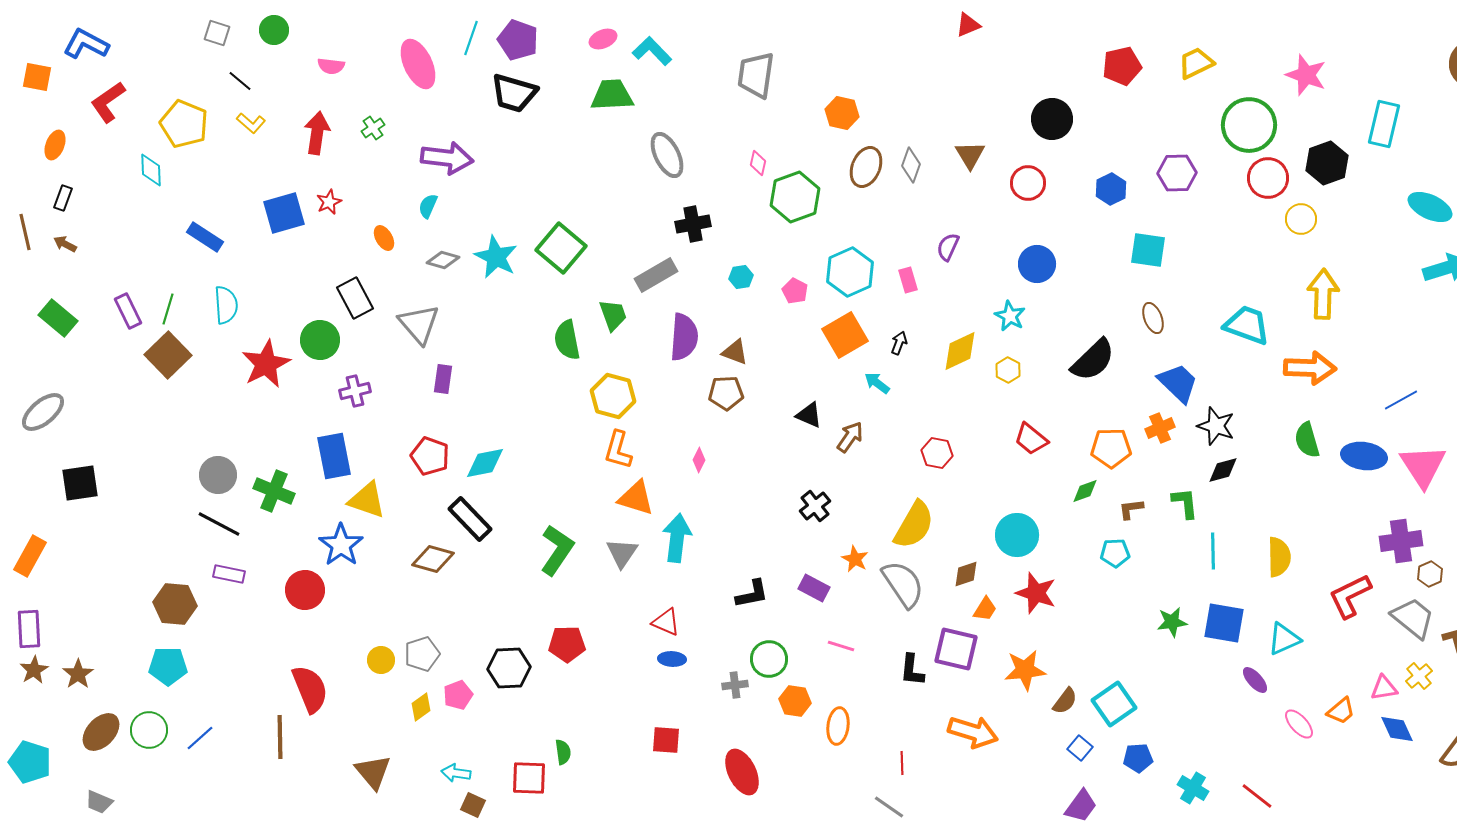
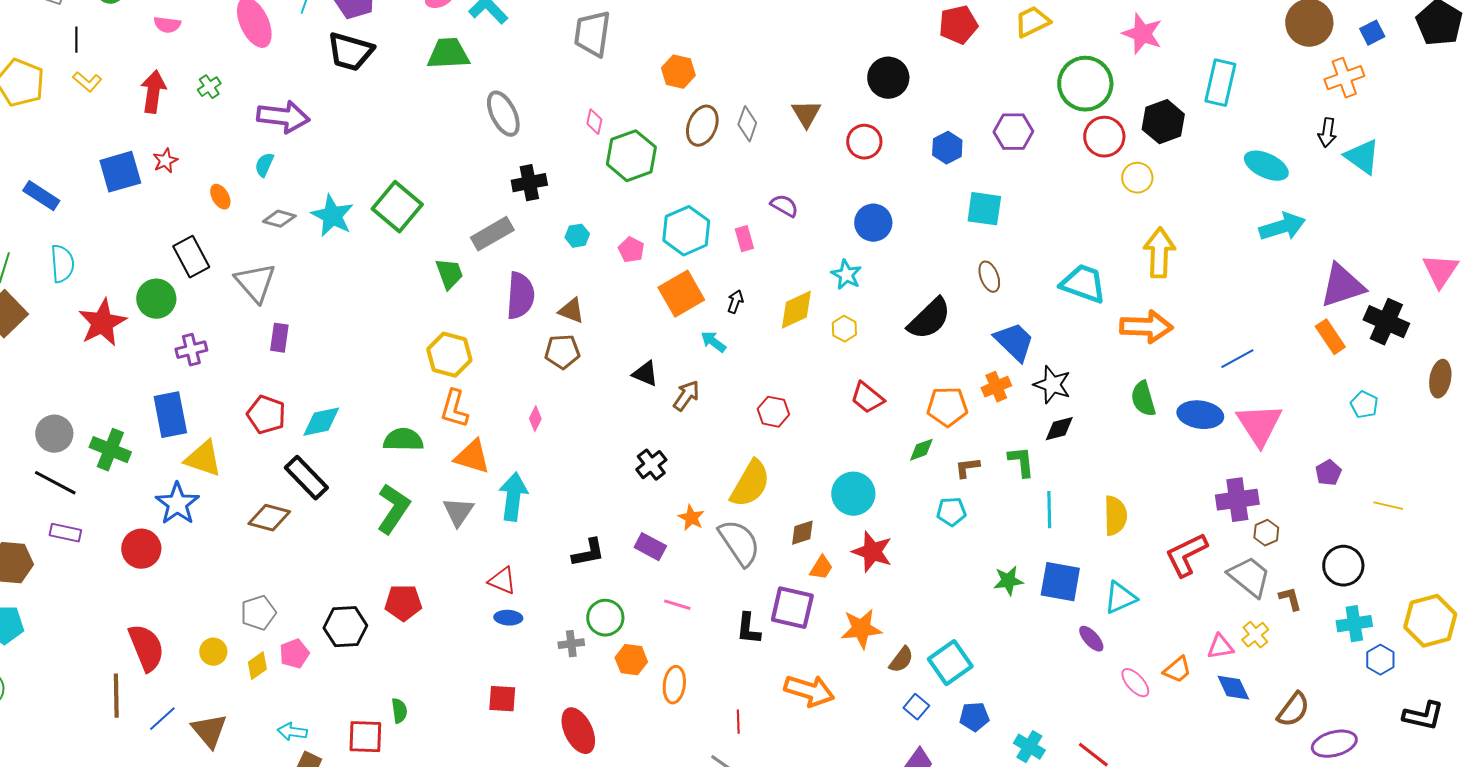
black line: (240, 81) -> (76, 40), turned 50
purple semicircle: (948, 247) -> (784, 206), turned 96
green semicircle: (567, 340) -> (403, 440), moved, turned 102
yellow circle: (381, 660) -> (213, 652), moved
blue line: (200, 738) -> (162, 719), moved

